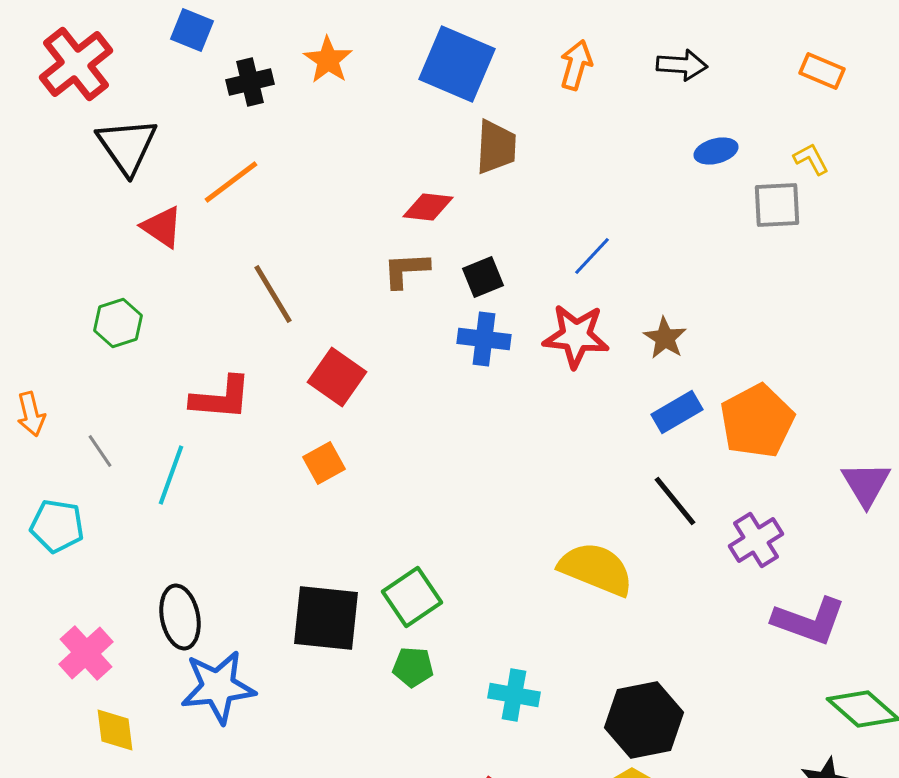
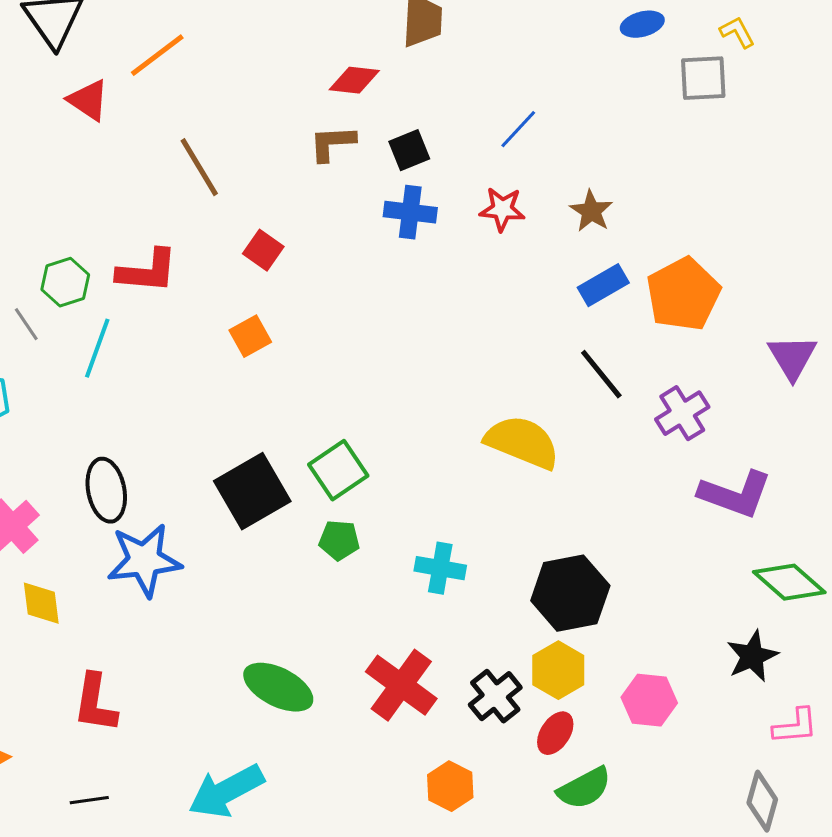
green hexagon: (118, 323) -> (65, 282), moved
red star: (576, 336) -> (502, 209), size x0.7
red square: (337, 377) -> (263, 250), size x0.7
black square: (326, 618) -> (252, 491), turned -36

